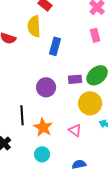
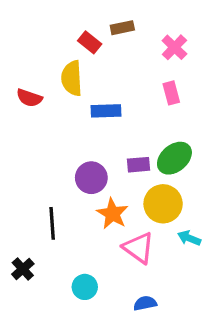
blue rectangle: (55, 46) -> (106, 111), turned 72
orange star: (43, 127) -> (112, 214), moved
pink triangle: (75, 130) -> (139, 248), size x1.5

